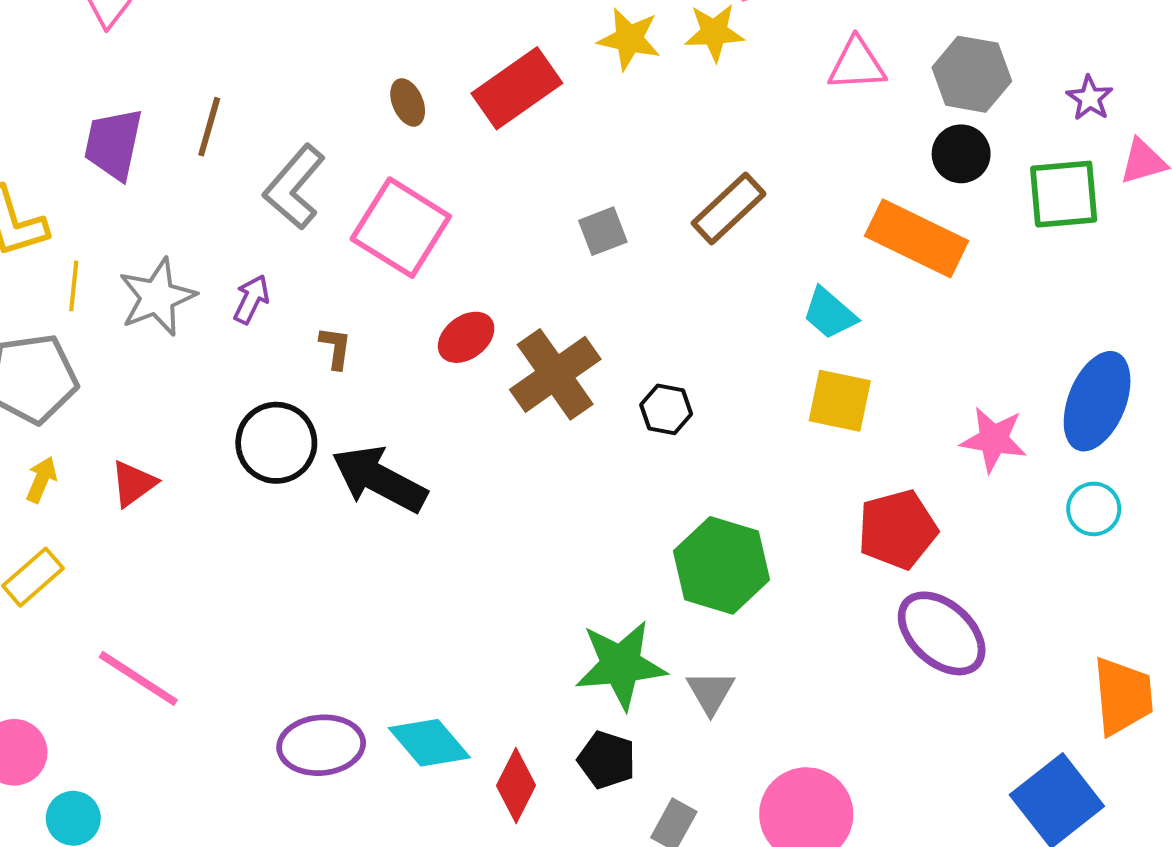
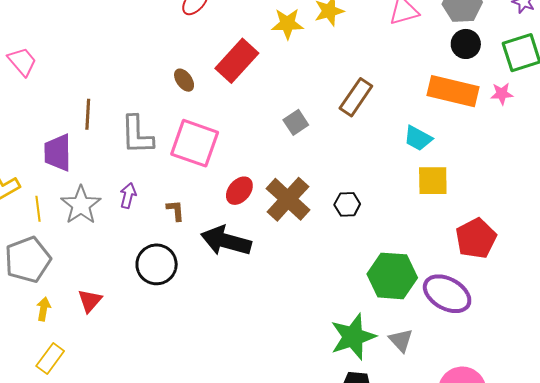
purple trapezoid: (113, 144) -> (58, 153), moved
gray L-shape: (294, 187) -> (137, 135), turned -30
pink star: (994, 439) -> (502, 94), moved, size x0.7
black arrow: (379, 479) -> (226, 241), moved
purple ellipse: (942, 633) -> (447, 294), moved

